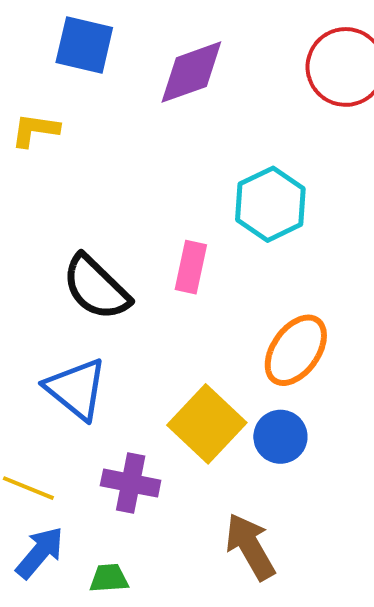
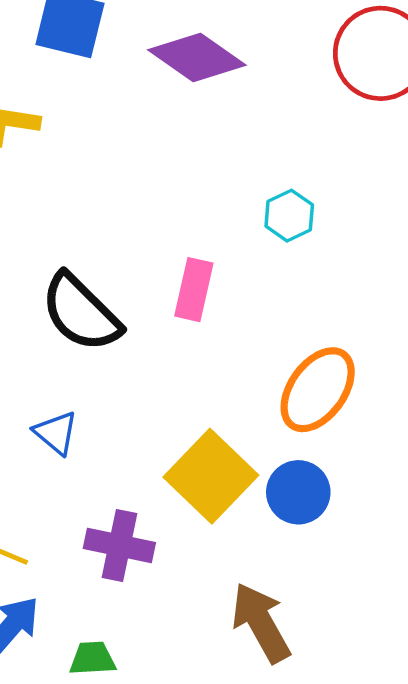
purple diamond: (191, 72) -> (197, 57), turned 54
cyan hexagon: (270, 204) -> (289, 216), size x0.6
blue triangle: (76, 389) -> (56, 433), size x0.6

